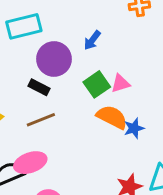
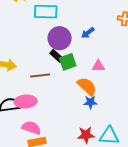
green square: (97, 84) -> (68, 62), moved
black rectangle: (39, 87) -> (57, 56), moved
blue star: (134, 128) -> (90, 102), moved

